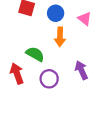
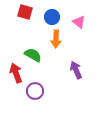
purple circle: (49, 79) -> (35, 91), moved

